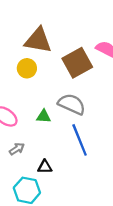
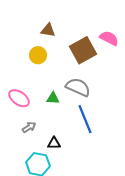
brown triangle: (38, 40) -> (48, 30), size x0.6

